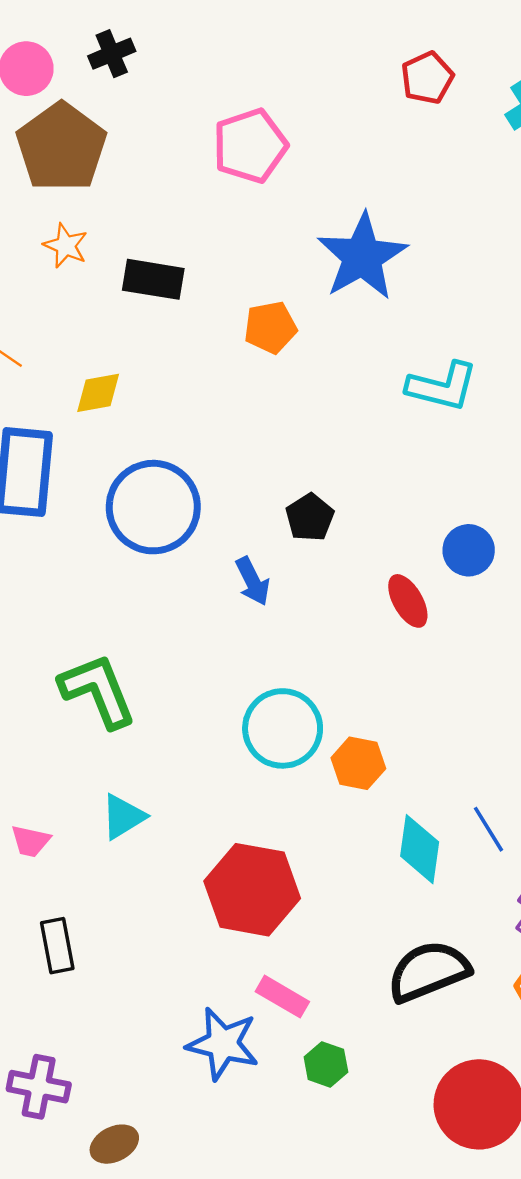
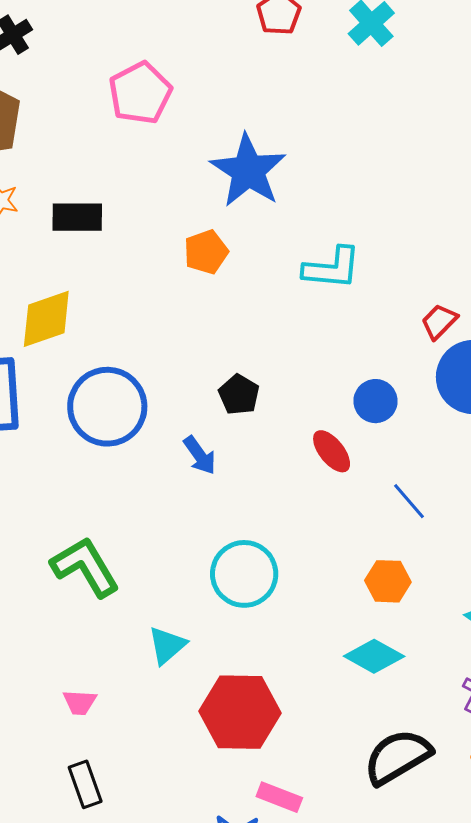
orange pentagon: (270, 327) -> (206, 252), moved
yellow diamond: (98, 393) -> (46, 319), size x1.5
orange hexagon: (358, 763) -> (388, 581), moved
cyan triangle: (123, 817) -> (167, 645), moved
blue line: (489, 829) -> (409, 501), moved
pink trapezoid: (30, 841) -> (80, 702), moved
cyan diamond: (420, 849) -> (374, 656), turned -60

